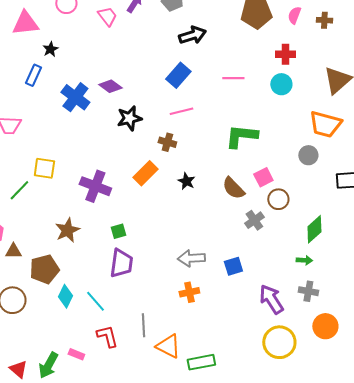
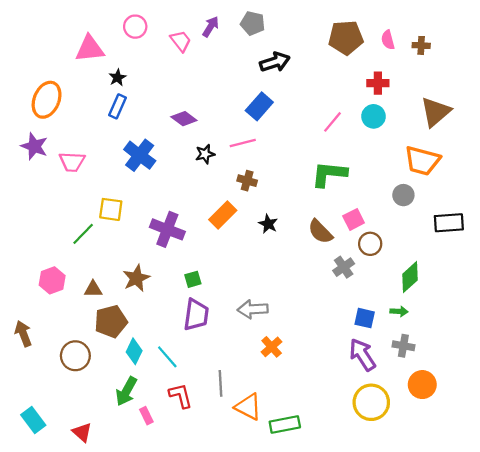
pink semicircle: (294, 15) -> (388, 40), turned -36
blue rectangle: (33, 75) -> (117, 106), moved
pink line: (233, 78) -> (332, 122), moved, turned -50
blue cross: (75, 97) -> (140, 155), moved
pink line: (181, 111) -> (243, 143), moved
black star: (129, 118) -> (205, 154), size x0.7
brown triangle: (13, 251) -> (93, 289), moved
gray arrow: (191, 258) -> (253, 309), moved
blue square: (233, 266) -> (365, 318), moved, turned 30
orange cross: (189, 292) -> (272, 347), turned -30
pink rectangle: (76, 354) -> (146, 416), turned 42
green arrow: (48, 365) -> (126, 391), moved

